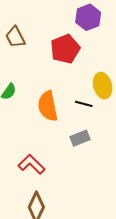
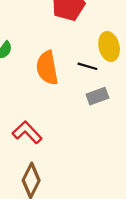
gray rectangle: (80, 138) -> (97, 96), moved

